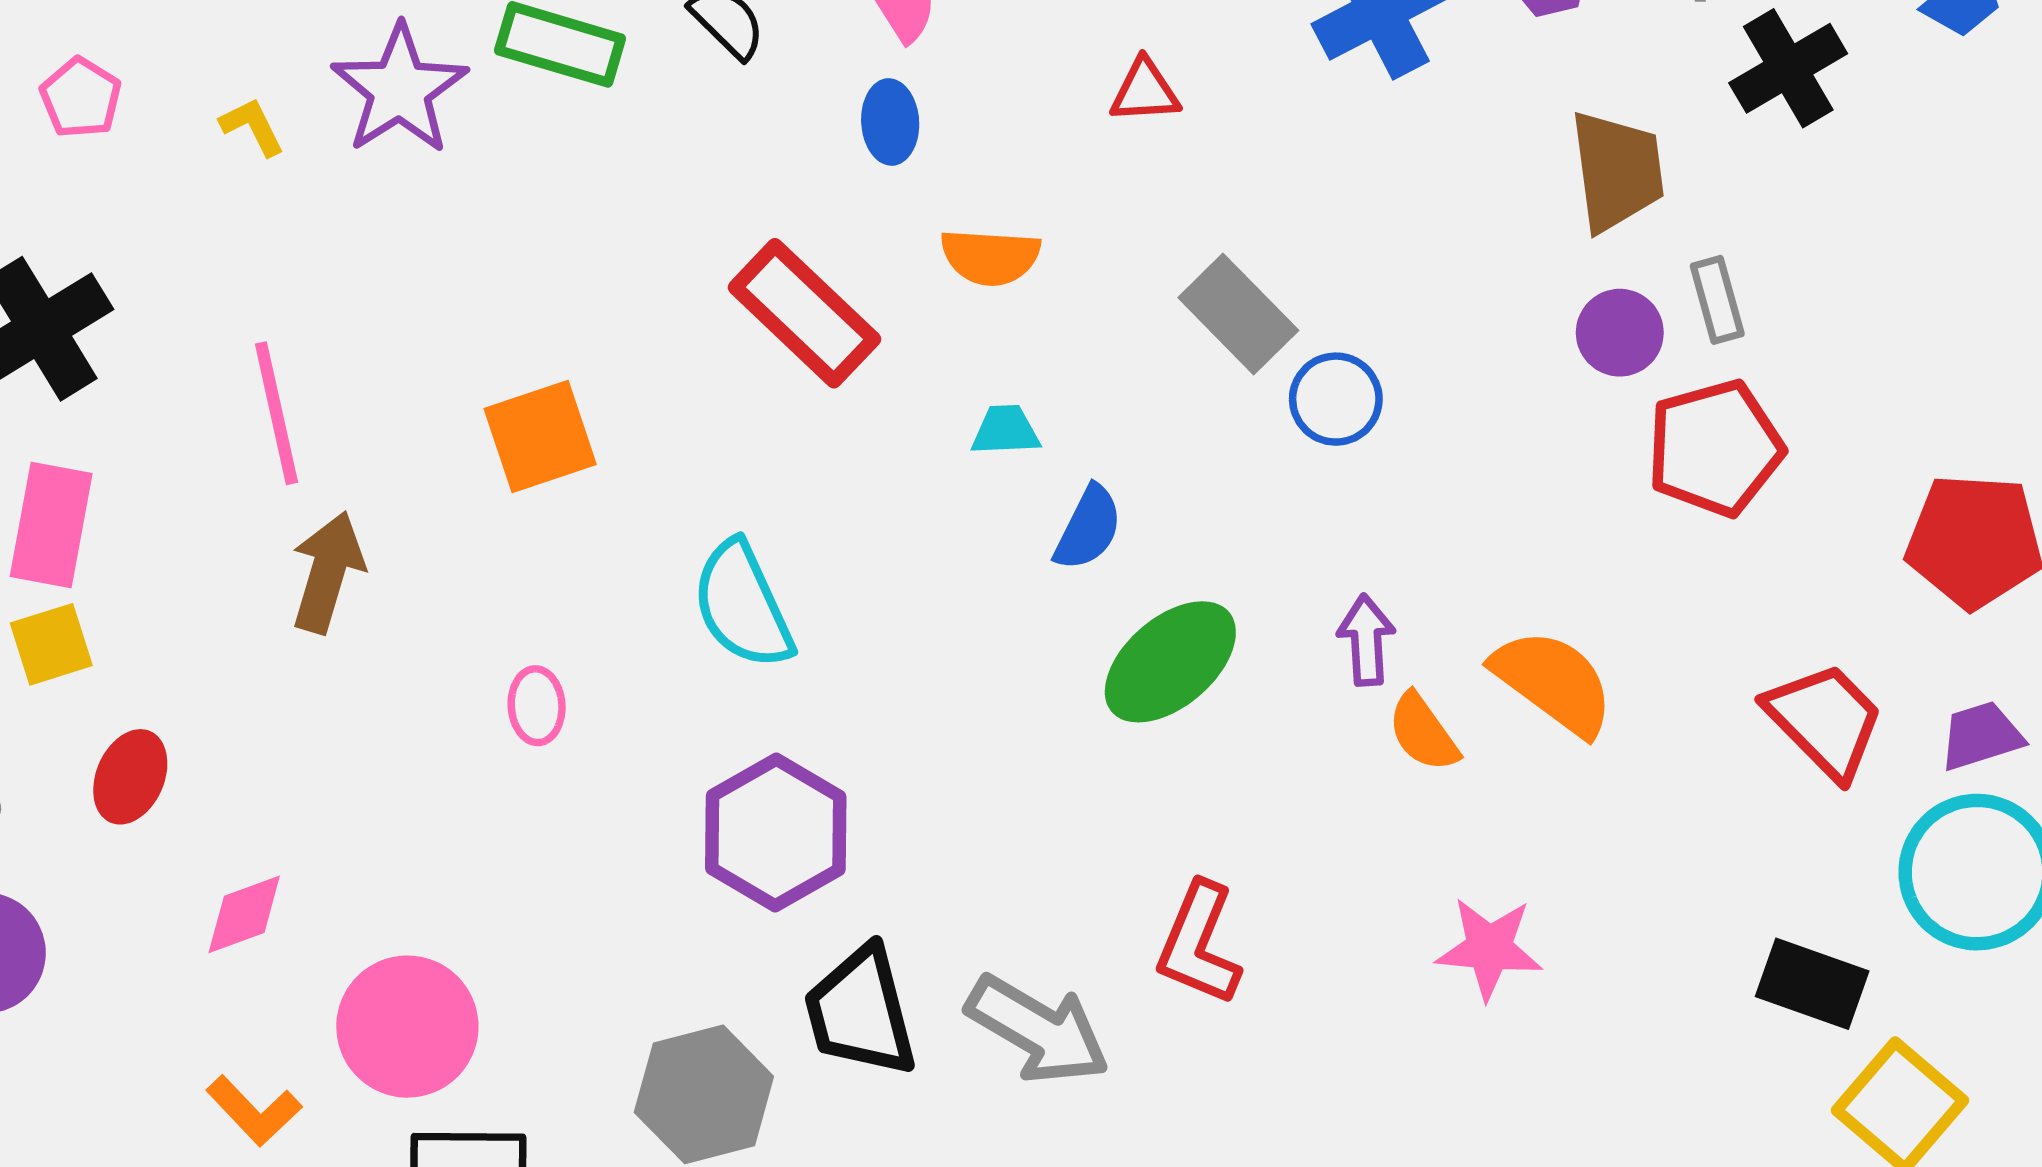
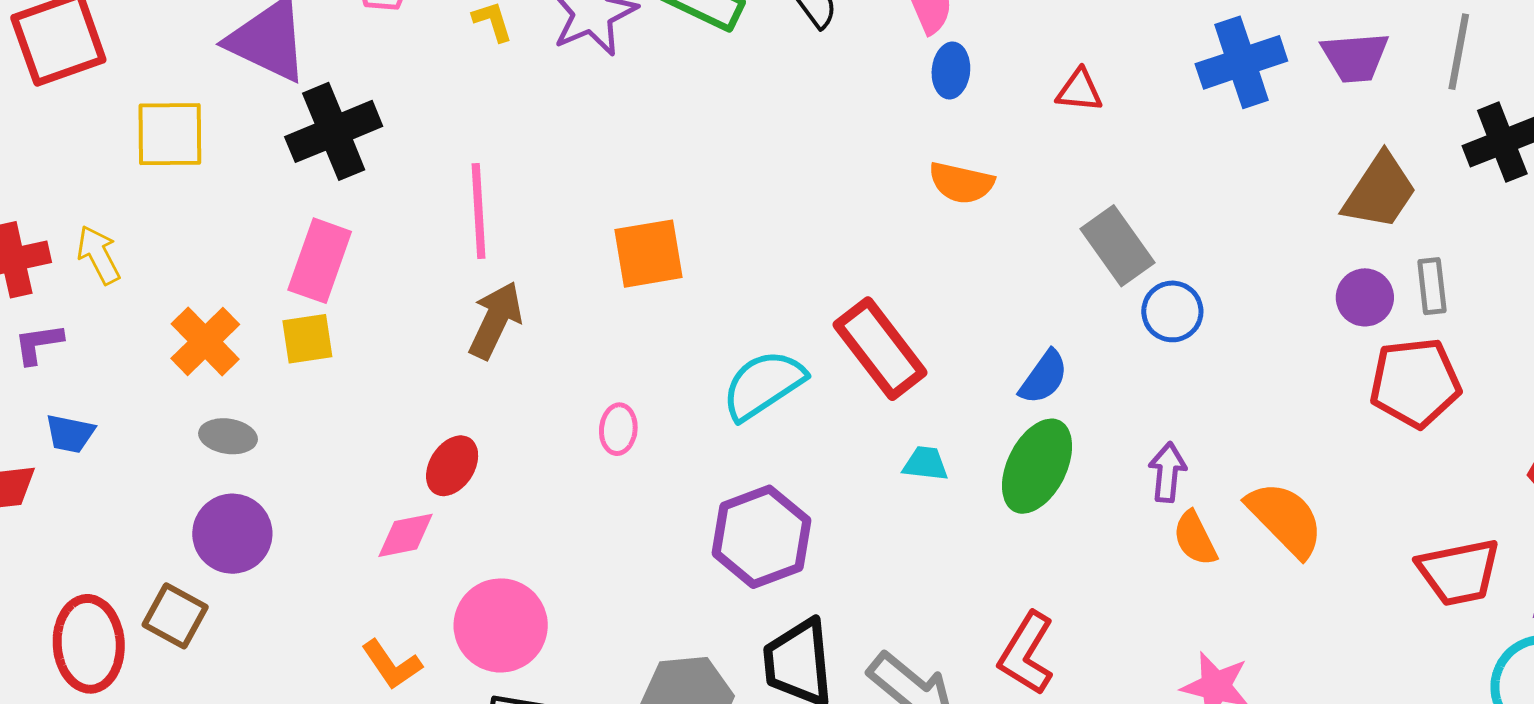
blue ellipse: (890, 122) -> (951, 71), moved
brown trapezoid: (1617, 171) -> (1380, 192), turned 32
red rectangle: (804, 313) -> (880, 349), moved
cyan trapezoid: (1006, 430) -> (925, 464), moved
blue semicircle: (1088, 528) -> (1044, 377), moved
cyan semicircle: (743, 605) -> (763, 385), turned 72
green ellipse: (1170, 662) -> (1037, 466), turned -32
red trapezoid: (1825, 720) -> (1459, 572), turned 114
red ellipse: (130, 777) -> (452, 466), moved

